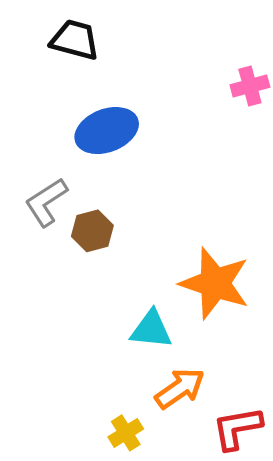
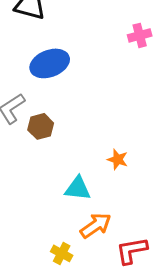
orange star: (215, 283) -> (118, 159), size x0.5
yellow cross: (126, 433) -> (62, 253), turned -30

